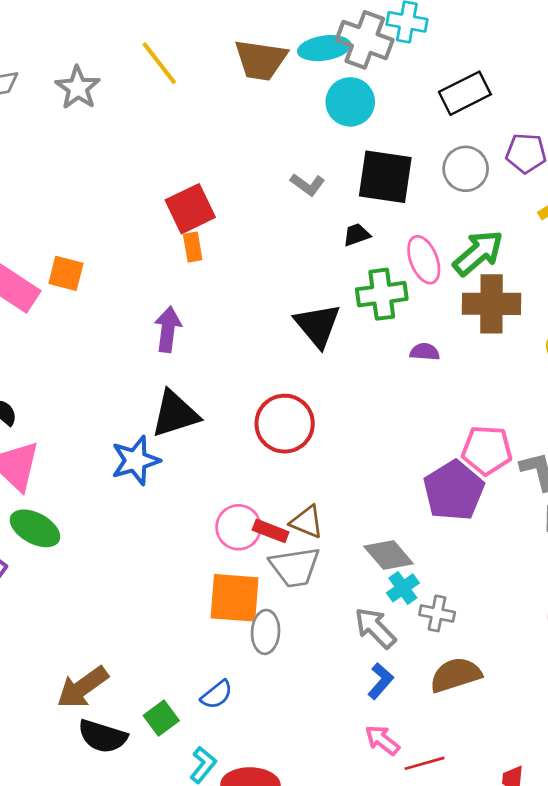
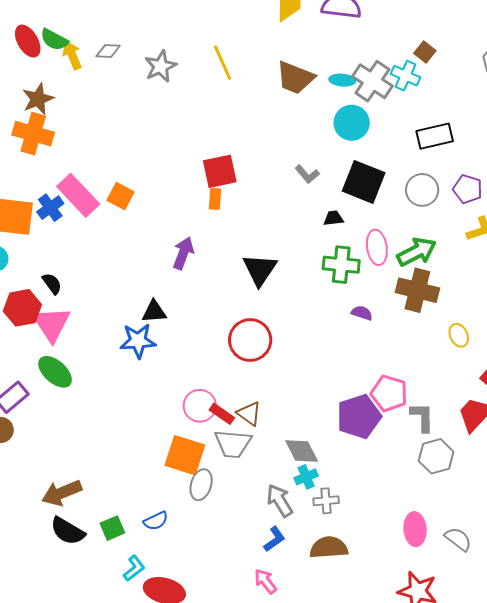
cyan ellipse: (324, 48) -> (342, 80), size x0.7
black triangle: (317, 325) -> (260, 270), moved
black triangle: (175, 414) -> (154, 312), moved, size x0.7
gray cross: (437, 613) -> (326, 501), turned -30

